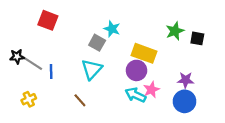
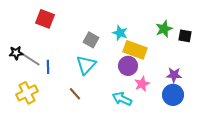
cyan star: (112, 29) -> (120, 33), moved
cyan arrow: (135, 95) -> (122, 99), moved
yellow cross: (29, 99) -> (27, 93), size x1.5

